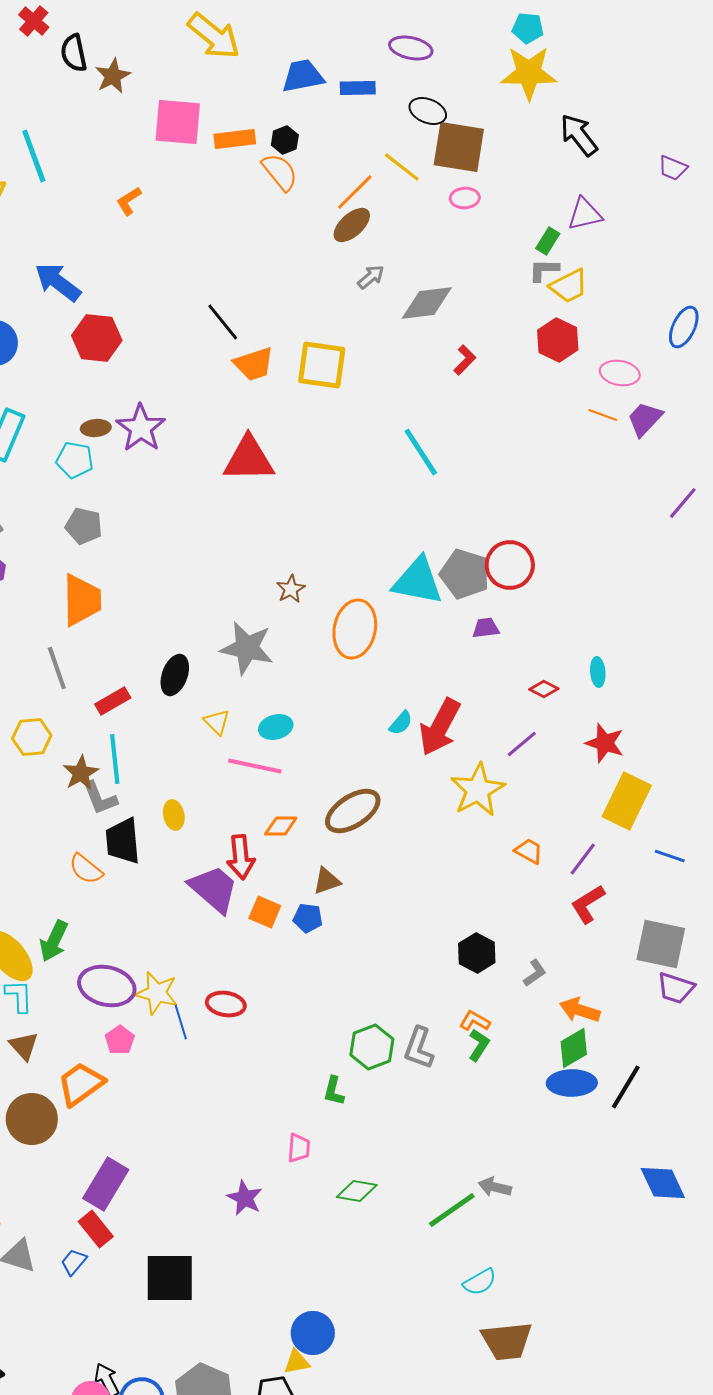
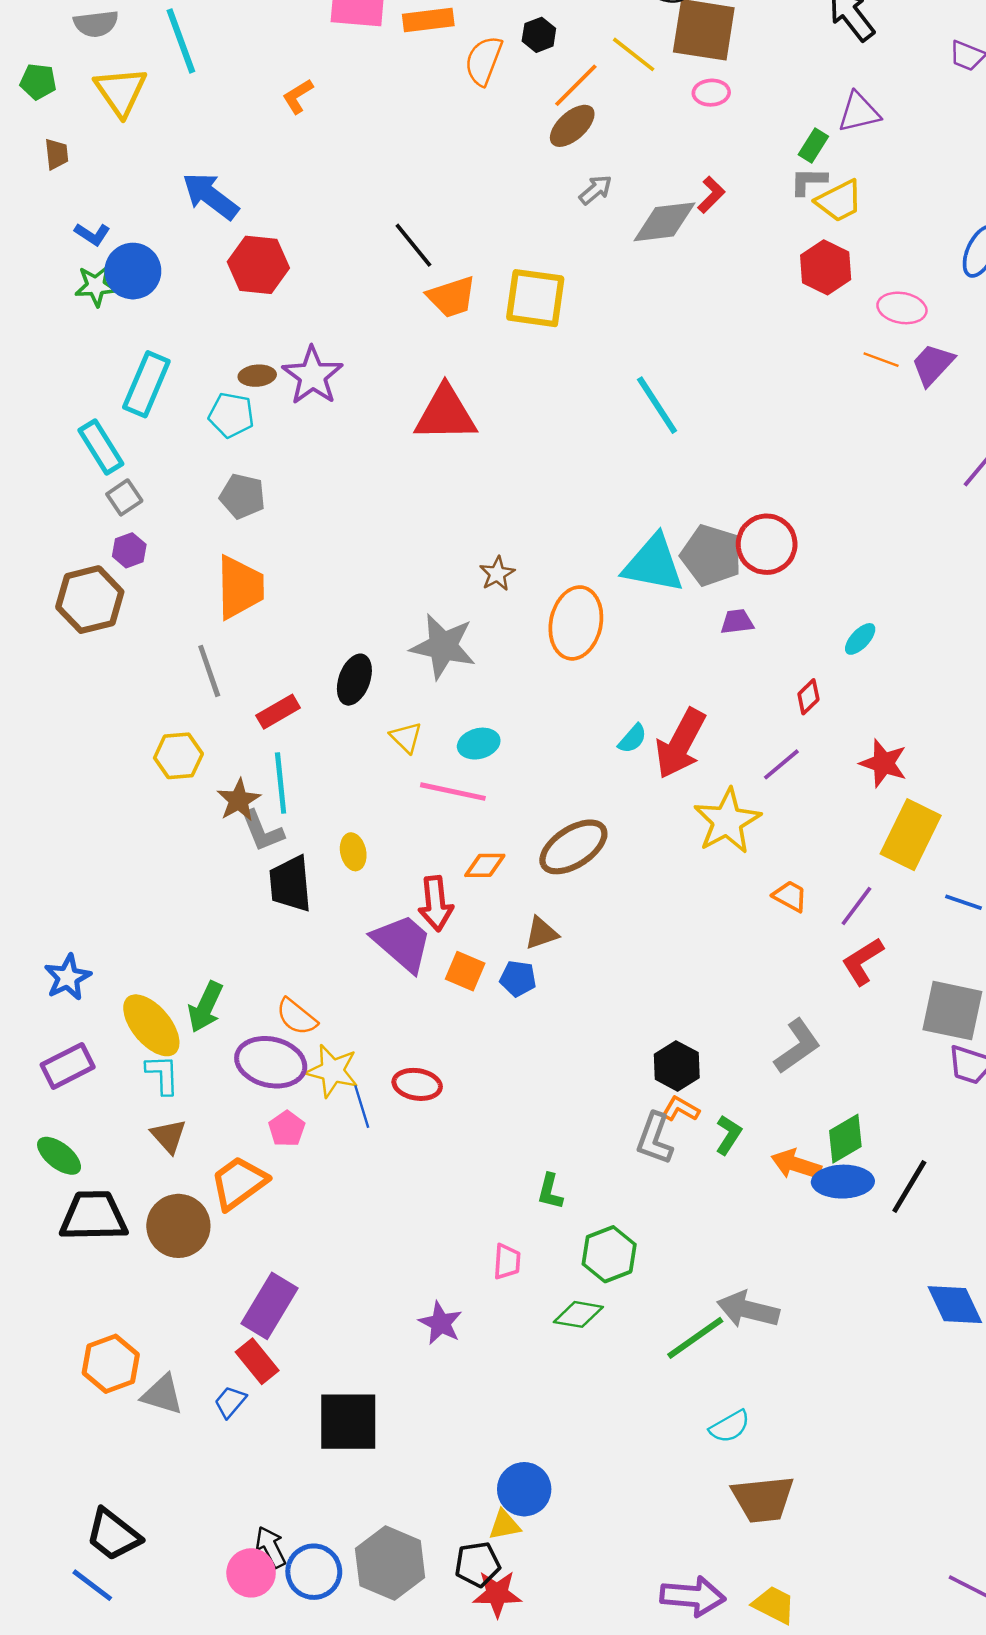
black hexagon: (285, 140) -> (539, 35), moved
orange semicircle: (280, 172) -> (484, 61), turned -120
red L-shape: (465, 360) -> (711, 195), moved
cyan ellipse: (598, 672) -> (860, 639), moved, turned 48
red diamond: (544, 689) -> (808, 697), turned -72
orange semicircle: (86, 869) -> (297, 1017), moved
black hexagon: (477, 953) -> (677, 1066), moved
gray L-shape: (535, 973) -> (797, 1046), size x1.6
orange arrow: (580, 1010) -> (796, 1164), moved
orange L-shape: (475, 1021) -> (680, 1109), moved
green hexagon: (372, 1047) -> (609, 1254), moved
gray arrow: (495, 1187) -> (748, 1310), size x1.5

